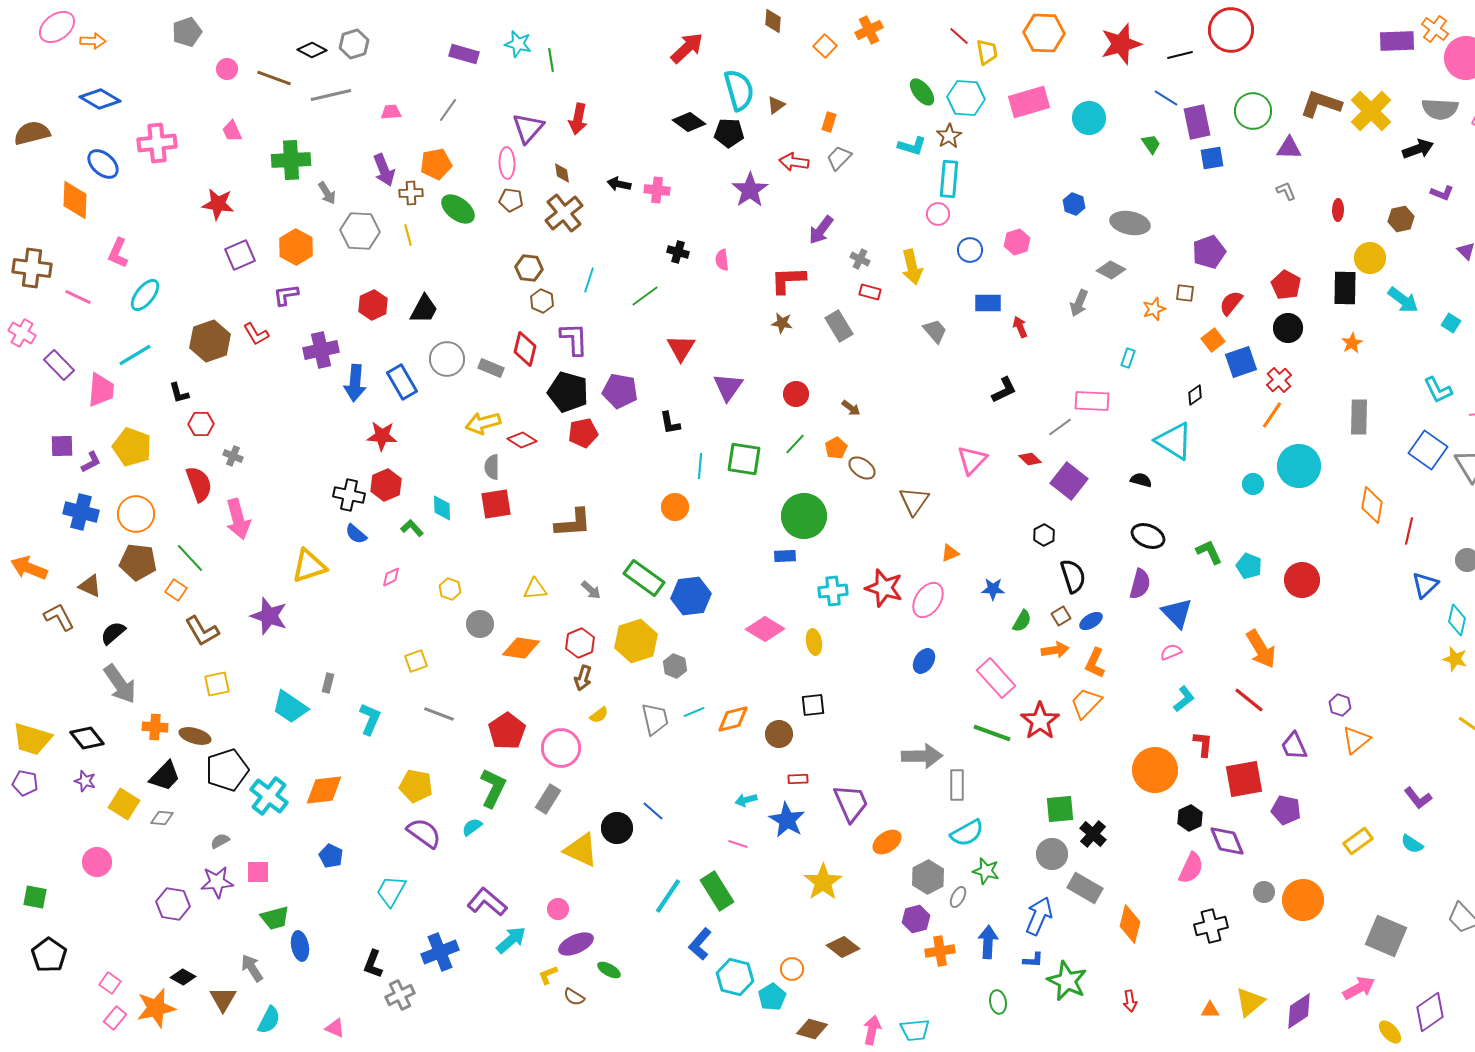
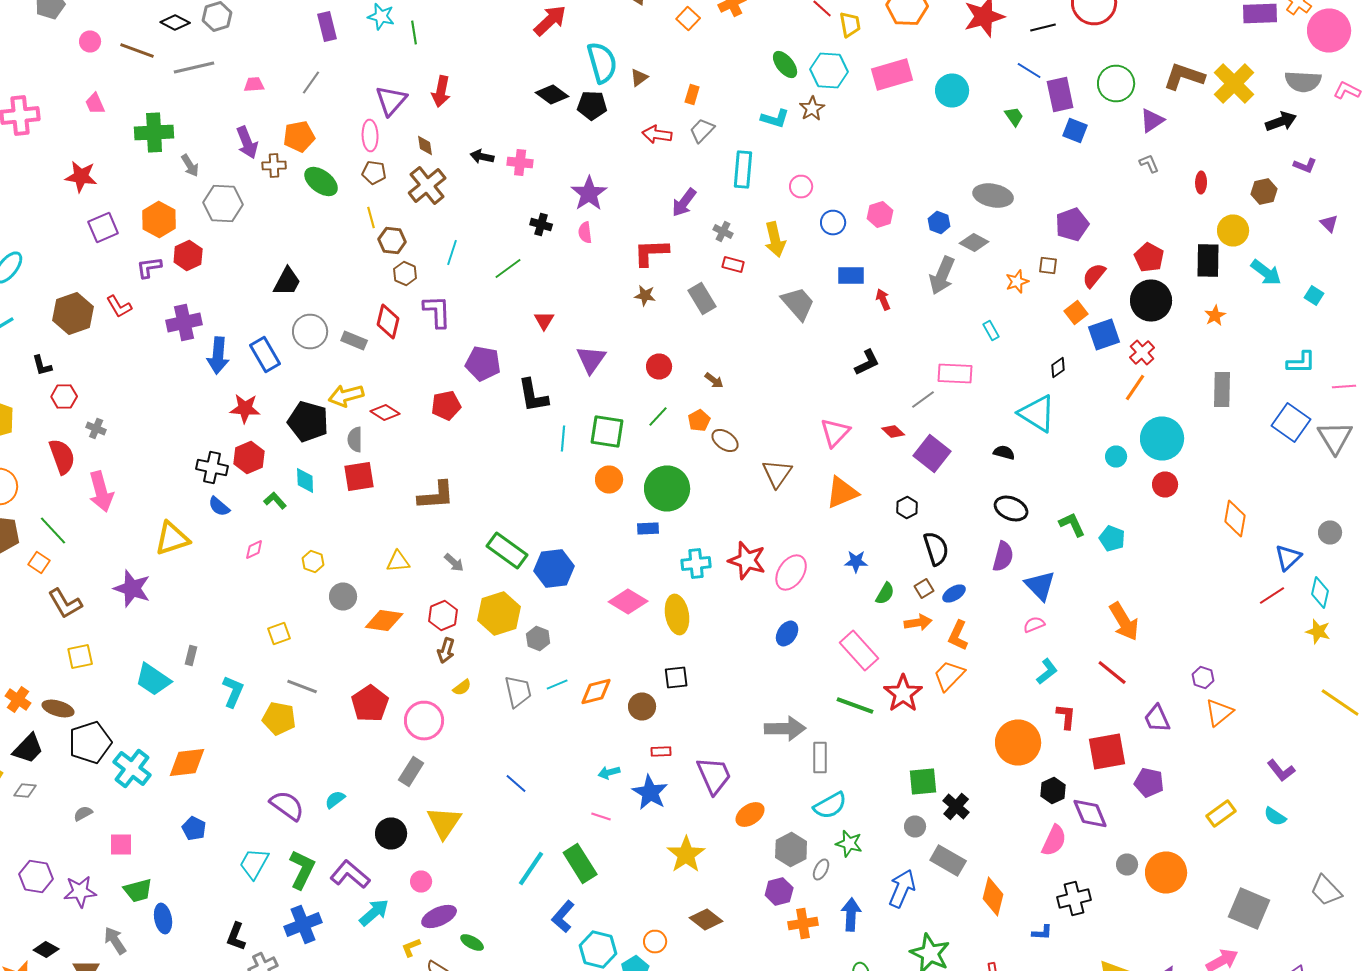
purple rectangle: (464, 54) -> (327, 26), turned 60
purple triangle: (1289, 148) -> (1152, 120), turned -36
blue square: (1212, 158) -> (1075, 130), turned 30
cyan rectangle: (949, 179) -> (743, 170), moved
purple star: (750, 190) -> (589, 194), moved
blue hexagon: (1074, 204) -> (939, 222), moved
yellow line: (408, 235) -> (371, 218), moved
gray arrow: (1079, 303) -> (942, 276), size x1.4
red hexagon: (373, 305) -> (188, 256), moved
black circle: (1288, 328) -> (1151, 300), size x1.4
gray trapezoid: (935, 331) -> (798, 304), size x1.4
red triangle: (681, 348) -> (544, 320), size x0.7
cyan rectangle: (1128, 358) -> (991, 330), turned -48
cyan L-shape: (1438, 390) -> (1301, 362), turned -64
black pentagon: (568, 392) -> (308, 422), moved
black L-shape: (670, 423) -> (533, 396), size x1.5
orange diamond: (1372, 505) -> (1235, 518), moved
orange circle: (675, 507) -> (609, 480), moved
red line: (1409, 531) -> (1272, 596), moved, turned 44
orange triangle: (950, 553) -> (842, 492), moved, size x1.8
red circle: (1302, 580) -> (1165, 484), moved, size x0.7
yellow ellipse: (814, 642) -> (677, 614), size x1.5
orange cross: (155, 727) -> (18, 700), turned 30
yellow pentagon: (416, 786) -> (279, 718), moved
green L-shape: (493, 788) -> (302, 870), moved
black circle: (617, 828) -> (391, 834), moved
yellow triangle: (581, 850) -> (444, 822), turned 39
gray circle: (1052, 854) -> (915, 826), size x0.7
purple star: (217, 882) -> (80, 892), moved
blue L-shape: (1033, 960) -> (1042, 932), moved

